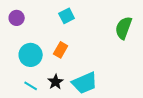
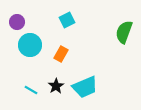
cyan circle: (31, 55) -> (30, 45), moved

